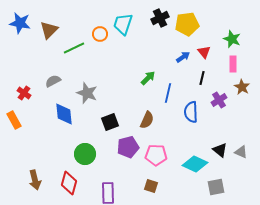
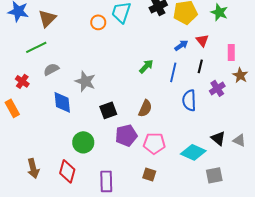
green star: (232, 39) -> (219, 12), moved
green line: (74, 48) -> (36, 47), moved
blue line: (168, 93) -> (173, 72), moved

